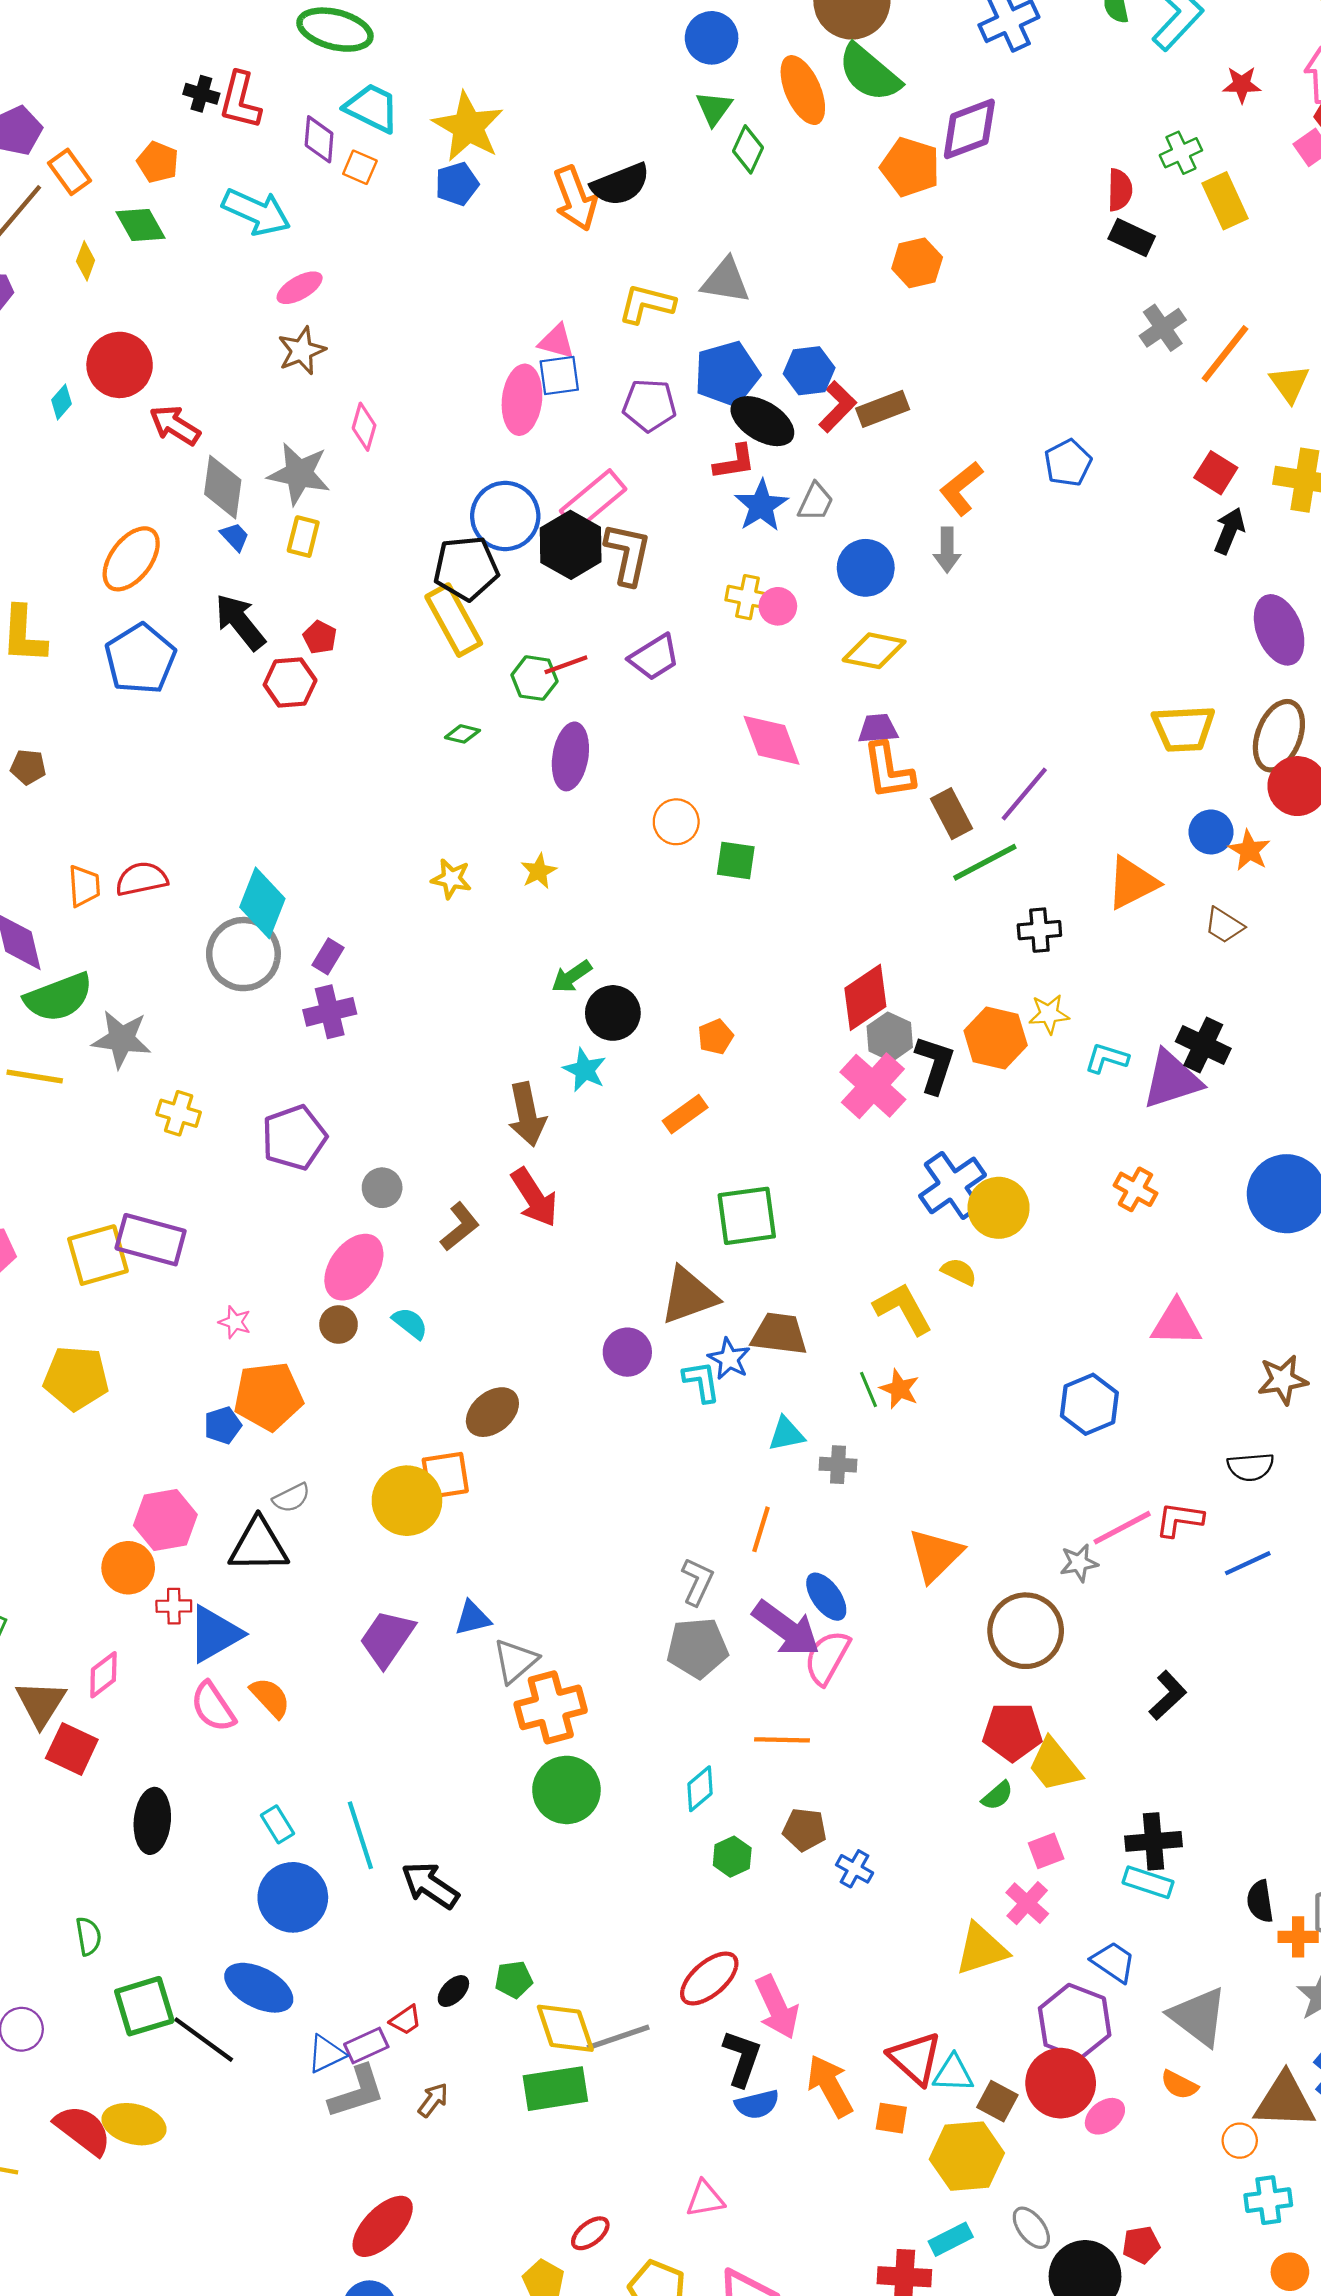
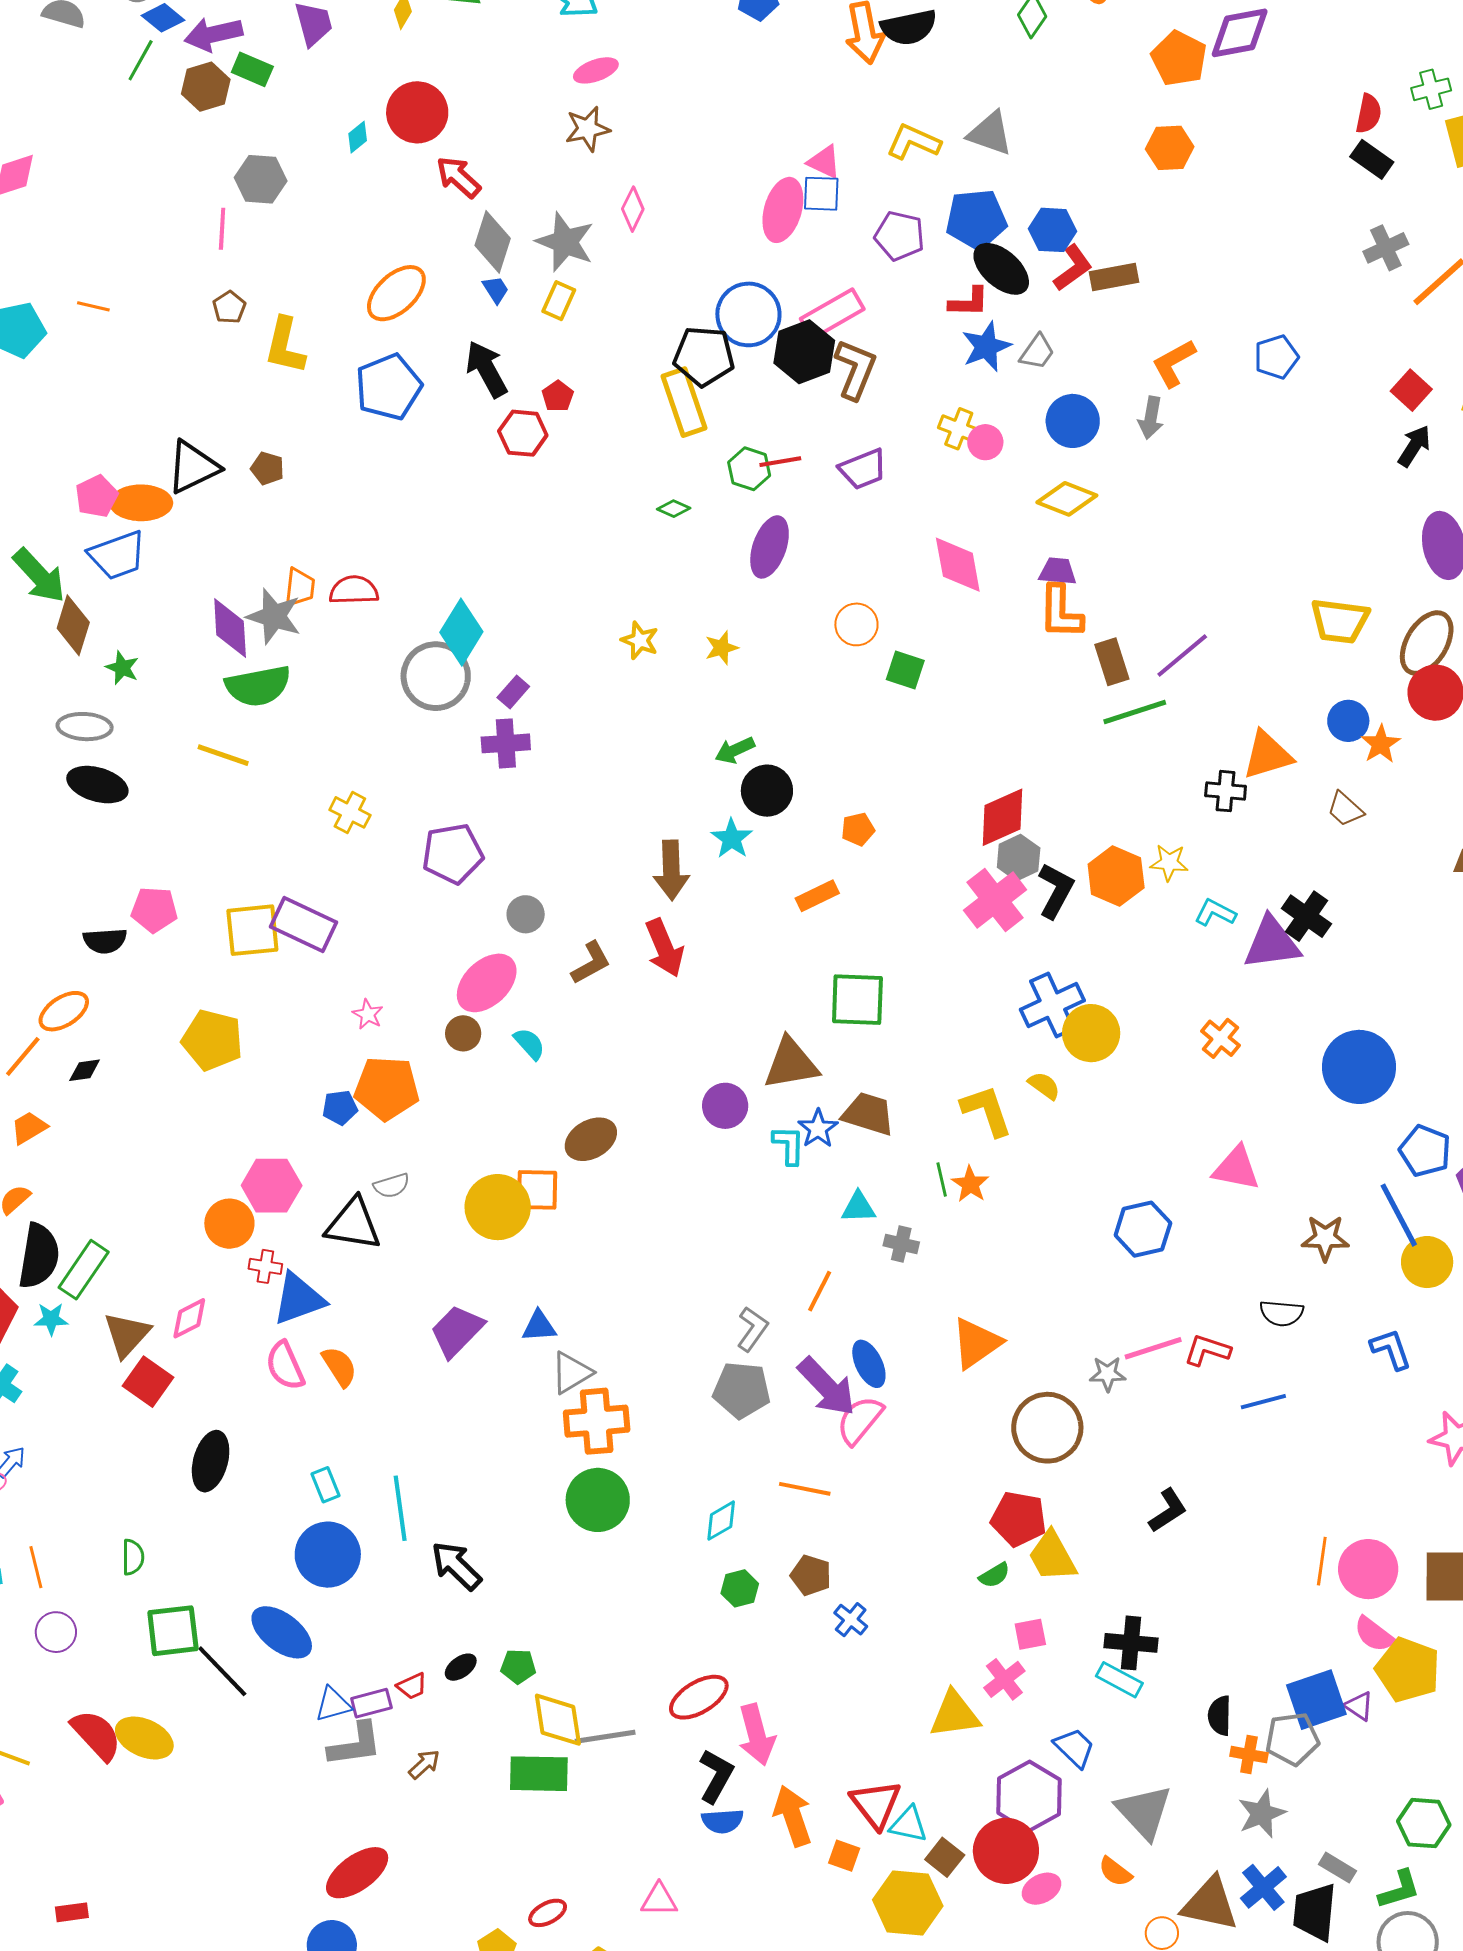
black cross: (1039, 930) -> (1226, 791), moved
gray star: (122, 1039) -> (274, 616), moved

